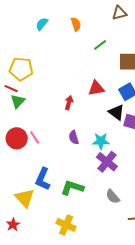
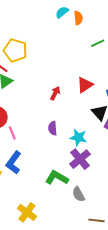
cyan semicircle: (42, 24) -> (62, 12), moved
red triangle: (96, 88) -> (85, 85), turned -36
pink line: (35, 137) -> (12, 133), moved
green L-shape: (72, 188) -> (57, 178), moved

